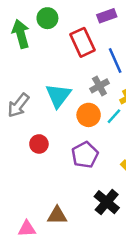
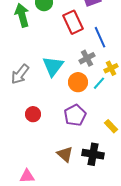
red circle: (39, 144) -> (33, 114), moved
black cross: (107, 202) -> (93, 154), turned -30
brown triangle: (57, 215) -> (65, 154), moved, turned 42

